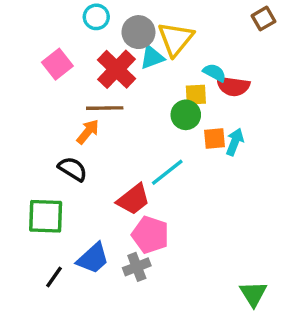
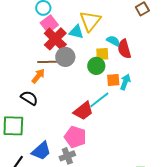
gray circle: (138, 32) -> (65, 57), moved
cyan triangle: (152, 57) -> (76, 32), turned 35
pink square: (57, 64) -> (49, 24), moved
red semicircle: (233, 86) -> (124, 49), turned 66
cyan line: (167, 172) -> (99, 100), moved
red trapezoid: (133, 199) -> (83, 111), moved

